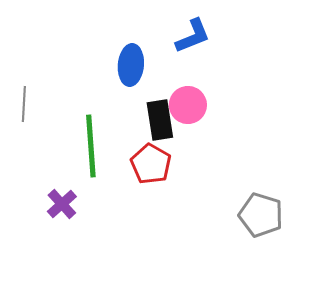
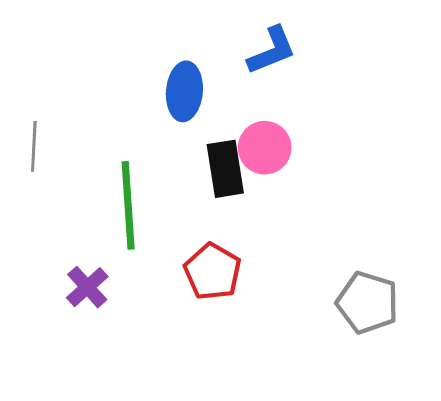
red pentagon: (151, 164) -> (213, 272), moved

